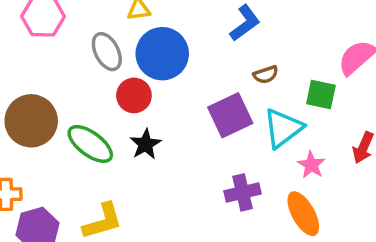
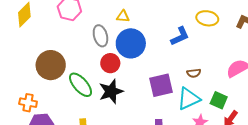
brown semicircle: (266, 75) -> (194, 73), moved
green square: (321, 94) -> (219, 100), moved
black star: (146, 144) -> (111, 91), size x1.4

